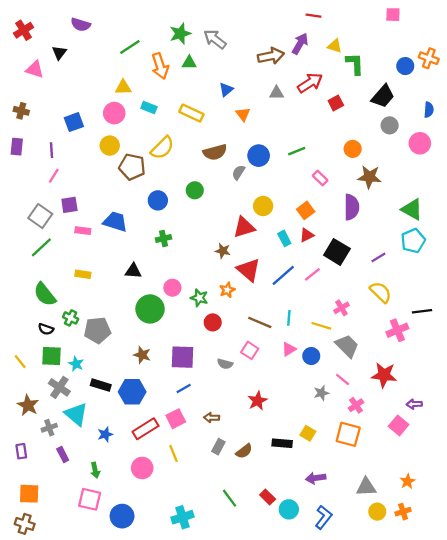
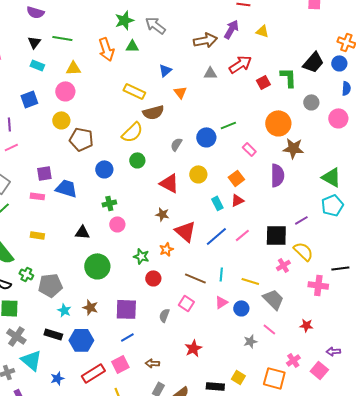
green line: (130, 47) -> (62, 38), moved, turned 42
black triangle: (59, 53) -> (34, 42), moved
green L-shape: (355, 64) -> (288, 77), moved
blue circle: (405, 66) -> (339, 63), moved
black trapezoid: (383, 96) -> (313, 62), moved
cyan rectangle: (149, 107) -> (37, 65), moved
yellow semicircle: (162, 148) -> (132, 132), moved
orange circle: (353, 149) -> (278, 123), size x1.6
brown semicircle: (215, 152) -> (153, 112), moved
blue circle: (259, 156) -> (206, 137), moved
pink line: (54, 176) -> (11, 147), turned 32
purple square: (69, 205) -> (44, 173), moved
red triangle: (244, 227) -> (169, 183), moved, turned 45
black square: (337, 252) -> (276, 235), moved, turned -30
pink circle: (172, 288) -> (117, 224), moved
pink cross: (341, 308) -> (283, 265), moved
pink cross: (397, 330) -> (318, 285), turned 30
cyan star: (76, 364) -> (64, 310), moved
gray semicircle: (225, 364) -> (164, 315), turned 96
red star: (384, 375) -> (306, 325), size x0.6
pink cross: (356, 405) -> (293, 360), moved

